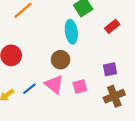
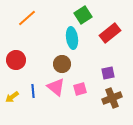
red rectangle: (112, 26) -> (110, 33), size x1.5
blue line: (29, 89) -> (33, 91), turned -56

